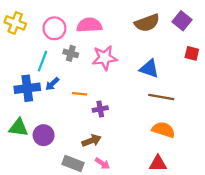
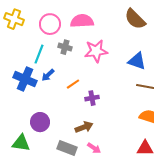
brown semicircle: (147, 23) -> (135, 19), turned 65
blue cross: (27, 88) -> (25, 79), turned 30
orange line: (80, 94) -> (73, 84), turned -40
green triangle: (18, 128) -> (21, 143), moved

